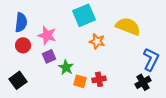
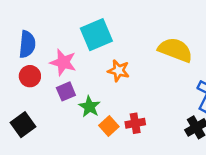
cyan square: (84, 15) -> (96, 35), moved
orange star: (97, 41) -> (119, 71), moved
orange square: (80, 81) -> (109, 126), turned 32

